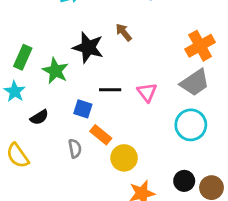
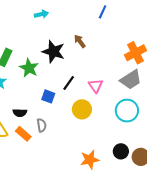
black line: (110, 90) -> (69, 83), turned -56
black semicircle: (39, 117) -> (20, 113), moved, turned 32
orange rectangle: (101, 135) -> (23, 134), moved
yellow circle: (124, 158) -> (82, 109), moved

